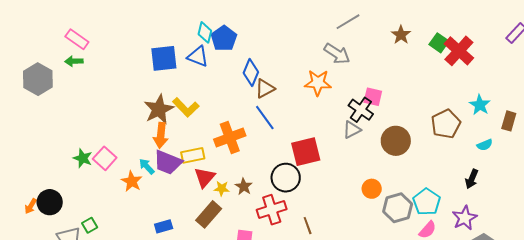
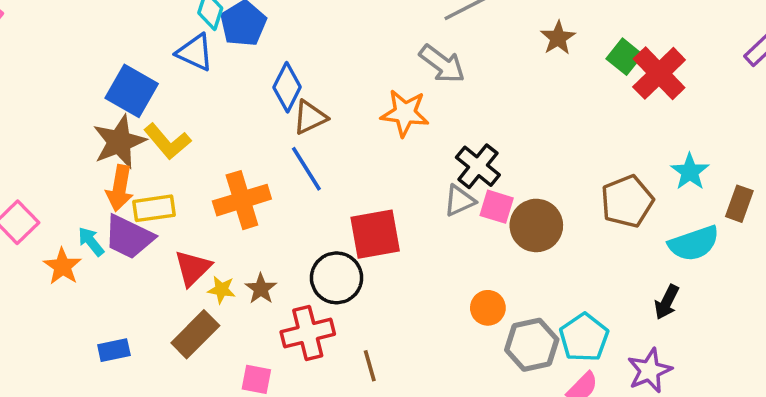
blue square: (164, 58) -> (132, 91), moved, turned 32
pink square: (373, 97) -> (497, 207), moved
cyan semicircle: (485, 145) -> (694, 243), size x1.8
yellow rectangle: (193, 155) -> (154, 208), moved

